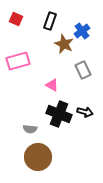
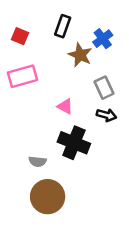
red square: (16, 19) -> (20, 36), moved
black arrow: (85, 112) -> (106, 115), moved

